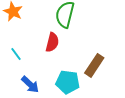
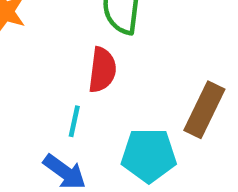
cyan line: (16, 54) -> (74, 121), moved, turned 56

